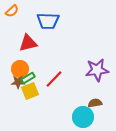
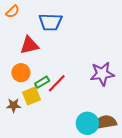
green rectangle: (28, 78) -> (42, 82), moved
brown star: (18, 82) -> (14, 105), moved
brown semicircle: (95, 103) -> (105, 122), moved, size x1.5

